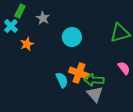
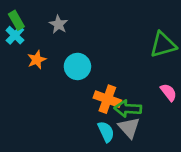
green rectangle: (20, 11) -> (16, 20), moved, turned -56
cyan circle: (72, 37) -> (77, 66), moved
cyan semicircle: (62, 80) -> (106, 132), moved

